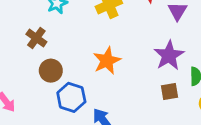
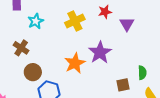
purple star: (169, 55) -> (100, 52), moved

